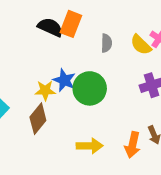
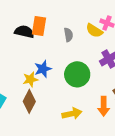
blue star: (64, 80) -> (43, 69), turned -30
green circle: (90, 88) -> (77, 74), moved

